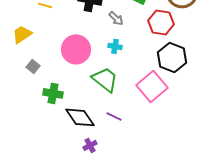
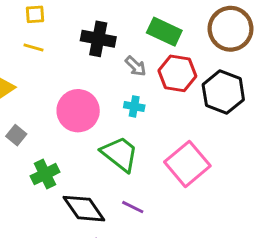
red hexagon: (161, 22) -> (177, 73), moved
black hexagon: (172, 57) -> (223, 92), moved
green cross: (53, 93) -> (45, 174), turned -36

